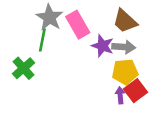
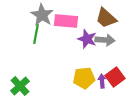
pink rectangle: (78, 25) -> (66, 21), turned -55
green cross: (24, 68) -> (20, 86), moved
yellow pentagon: (125, 72) -> (84, 78), moved

